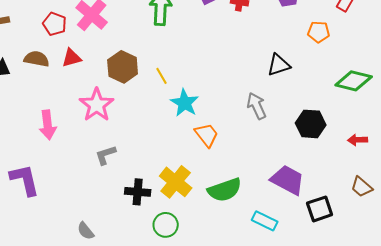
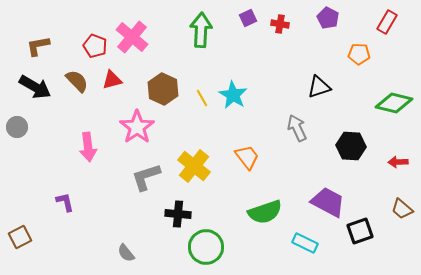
brown semicircle: (37, 59) -> (77, 81), turned 35
cyan star: (185, 103) -> (233, 95), moved
gray L-shape: (106, 155) -> (146, 177), size x1.4
purple L-shape: (25, 180) -> (65, 202), size x0.6
yellow cross: (176, 182) -> (194, 166), moved
green circle: (166, 225) -> (206, 247), size x1.4

